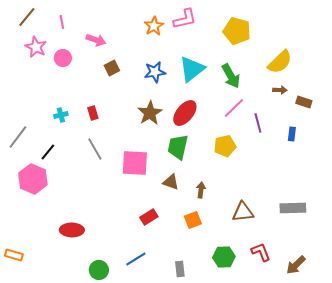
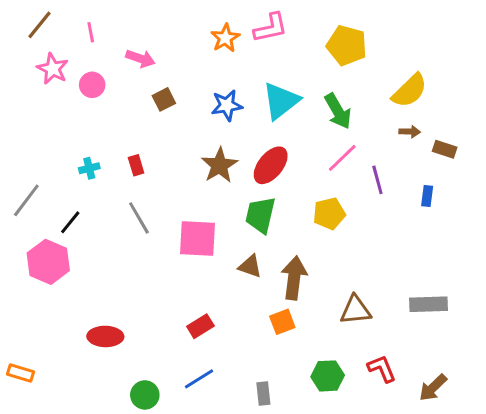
brown arrow: (201, 190) -> (294, 278), size x1.8
red rectangle: (149, 217) -> (200, 326), moved

